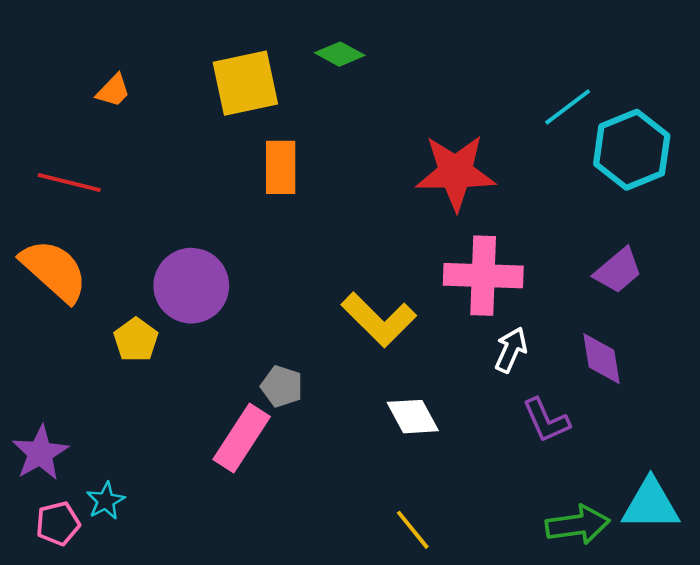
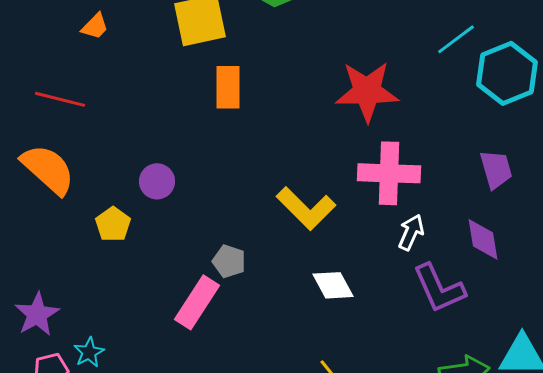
purple trapezoid: (618, 271) -> (496, 169), turned -66
purple circle: (191, 286) -> (157, 181), size x0.6
purple L-shape: (546, 420) -> (439, 288), size x1.4

